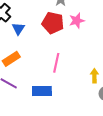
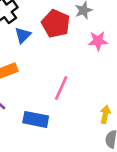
red pentagon: (53, 23) -> (56, 24), moved

